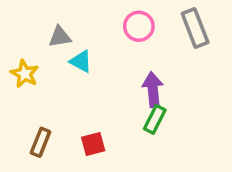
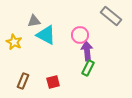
pink circle: (139, 26) -> (80, 35), moved
gray rectangle: (195, 28) -> (111, 16), turned -30
cyan triangle: (81, 61) -> (46, 35), size x1.5

